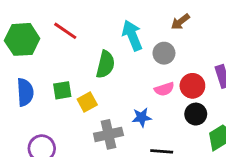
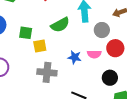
green semicircle: (105, 64) -> (60, 25), turned 30
red circle: (192, 86) -> (115, 48), moved
blue star: (142, 117) -> (75, 57), moved

